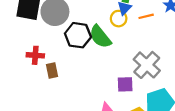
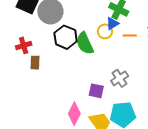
red cross: (35, 55) -> (24, 45), turned -35
gray cross: (147, 65) -> (120, 78), size x0.7

